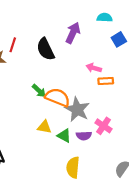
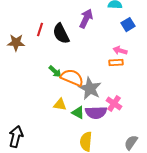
red line: (13, 45) -> (40, 30), moved
pink arrow: (94, 68) -> (120, 51), moved
purple semicircle: (84, 136) -> (96, 113), size x1.5

